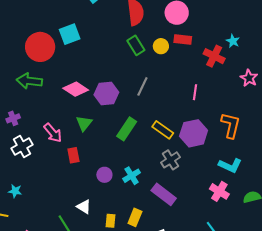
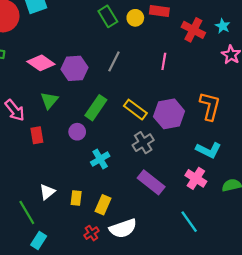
cyan star: (233, 41) -> (223, 26), moved
pink line: (195, 92) -> (164, 61), moved
purple circle: (104, 175) -> (77, 132), moved
purple rectangle: (164, 194) -> (151, 182), moved
white triangle: (84, 207) -> (47, 192), turned 49
yellow rectangle: (110, 221) -> (76, 198), moved

